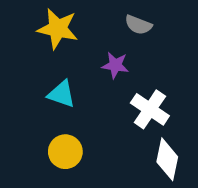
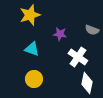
gray semicircle: (138, 25) -> (92, 30), moved
yellow star: (58, 29) -> (30, 15), turned -30

